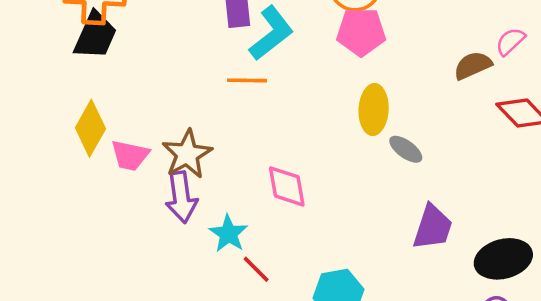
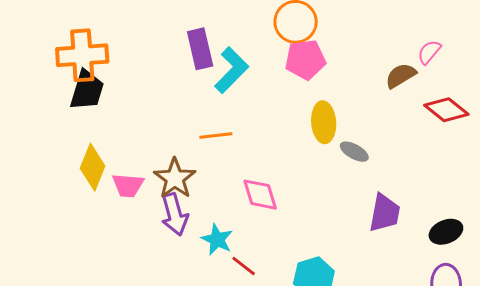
orange line: (247, 80) -> (216, 136), moved
black ellipse: (503, 259) -> (446, 232), size x0.7

